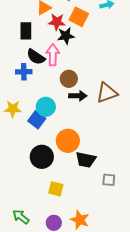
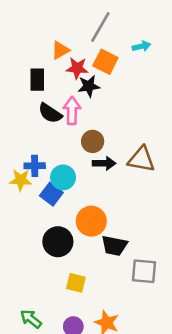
blue cross: (24, 72) -> (35, 166), moved
brown triangle: (107, 93) -> (141, 159), turned 30
gray square: (109, 180) -> (144, 271), size x1.5

